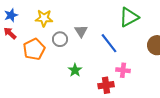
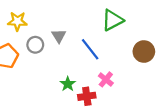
green star: (75, 70) -> (68, 84), moved
pink cross: (123, 70) -> (106, 79), turned 32

